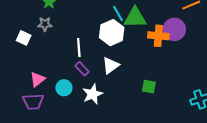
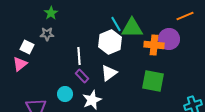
pink triangle: (37, 79) -> (20, 64), moved
green square: (149, 87) -> (153, 81), moved, size x1.6

